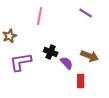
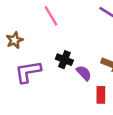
pink line: (40, 16) -> (51, 16), turned -42

